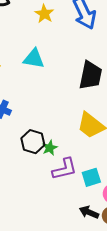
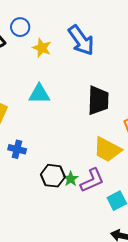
purple L-shape: (64, 169) -> (92, 180), moved

